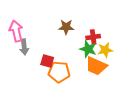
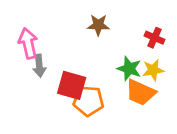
brown star: (66, 27) -> (98, 25), moved
red cross: (93, 37) -> (154, 38), moved, turned 32
red square: (47, 61) -> (72, 85), size x1.5

